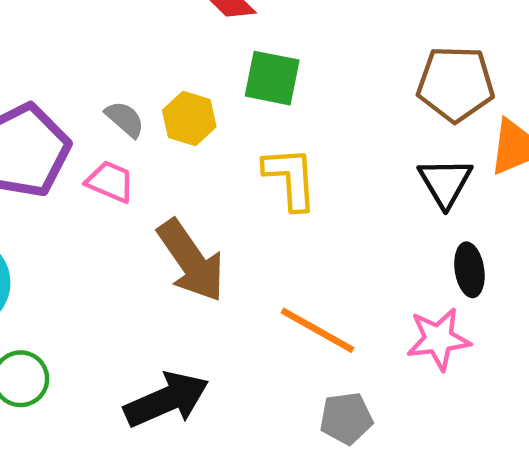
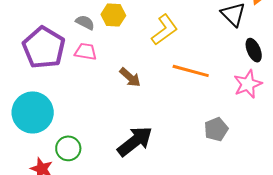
yellow L-shape: (290, 178) -> (165, 30), turned 72
brown arrow: (191, 261) -> (130, 77), size x0.6
orange line: (317, 330) -> (191, 71), moved

